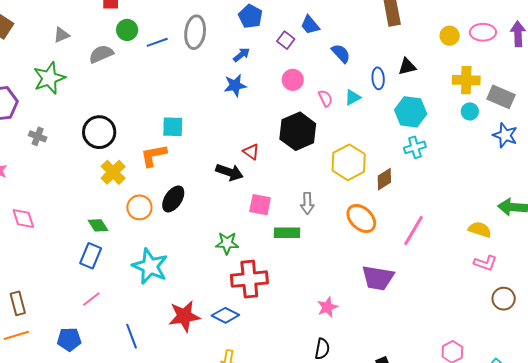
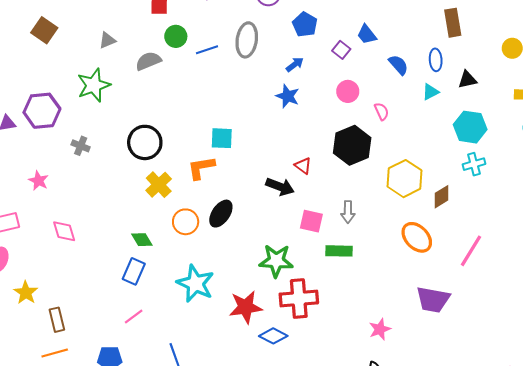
blue ellipse: (378, 78) -> (436, 60), moved
blue star: (235, 85) -> (288, 96), turned 30
cyan triangle: (353, 97) -> (431, 92), moved
gray arrow: (307, 203) -> (348, 212), moved
green star: (227, 243) -> (276, 261), size x1.4
red star: (184, 316) -> (246, 307), moved

